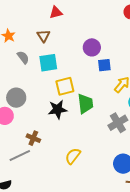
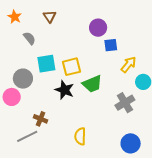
cyan square: (48, 63) -> (46, 64), moved
green trapezoid: (85, 104) -> (92, 84), turned 75
black star: (58, 109) -> (64, 90), turned 30
yellow semicircle: (73, 156) -> (80, 136), turned -36

